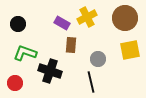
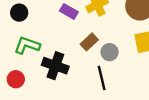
brown rectangle: (71, 45) -> (89, 42), moved, turned 42

